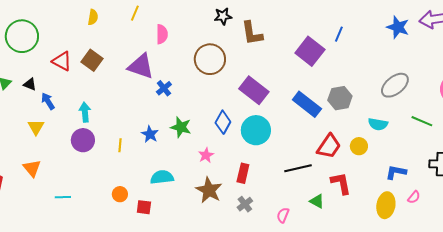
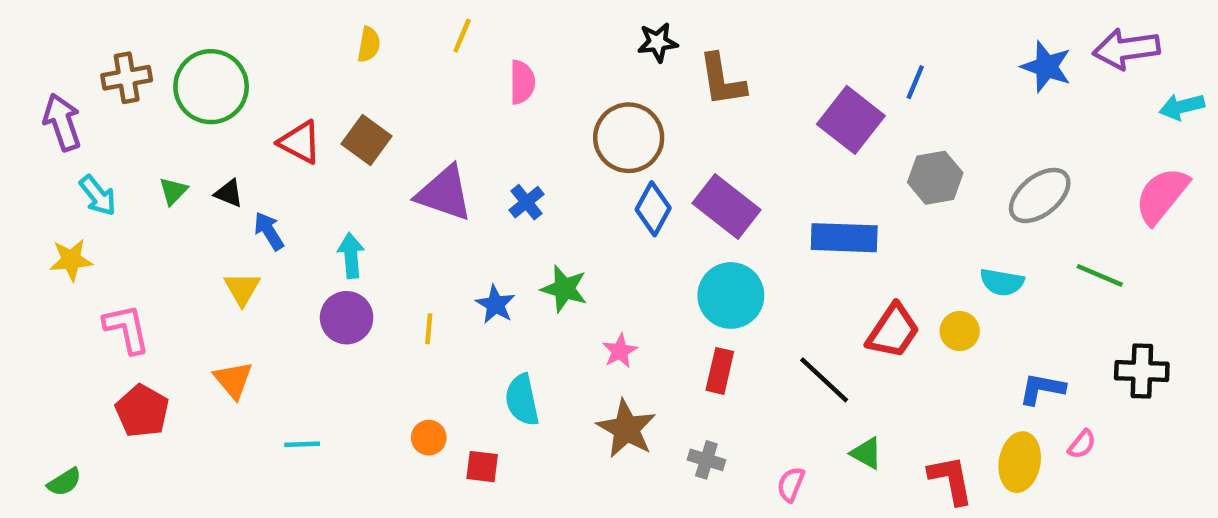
purple triangle: (141, 66) -> (444, 193), moved
gray hexagon: (340, 98) -> (935, 178), moved
blue rectangle: (307, 104) -> (844, 238), turned -36
blue diamond: (223, 122) -> (653, 209), moved
black line: (298, 168) -> (824, 380), turned 56
red rectangle: (243, 173) -> (720, 371), moved
cyan semicircle: (162, 177) -> (522, 400), turned -95
red L-shape: (341, 183) -> (951, 480), moved
gray cross: (245, 204) -> (706, 460), turned -35

